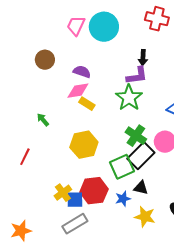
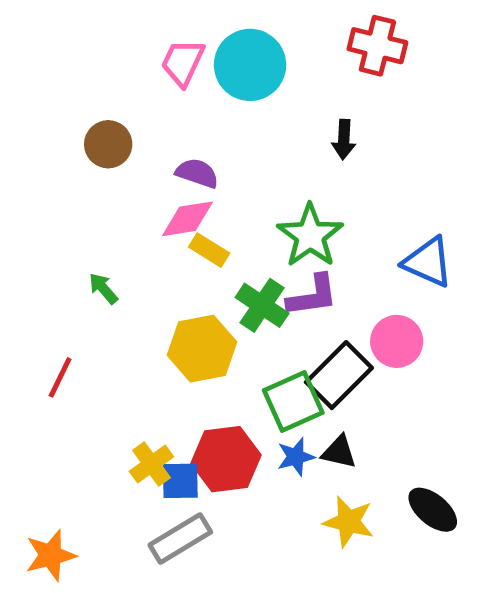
purple L-shape: (137, 76) -> (313, 296), moved
green cross: (136, 136) -> (262, 305), moved
blue star: (123, 199) -> (296, 457), moved

